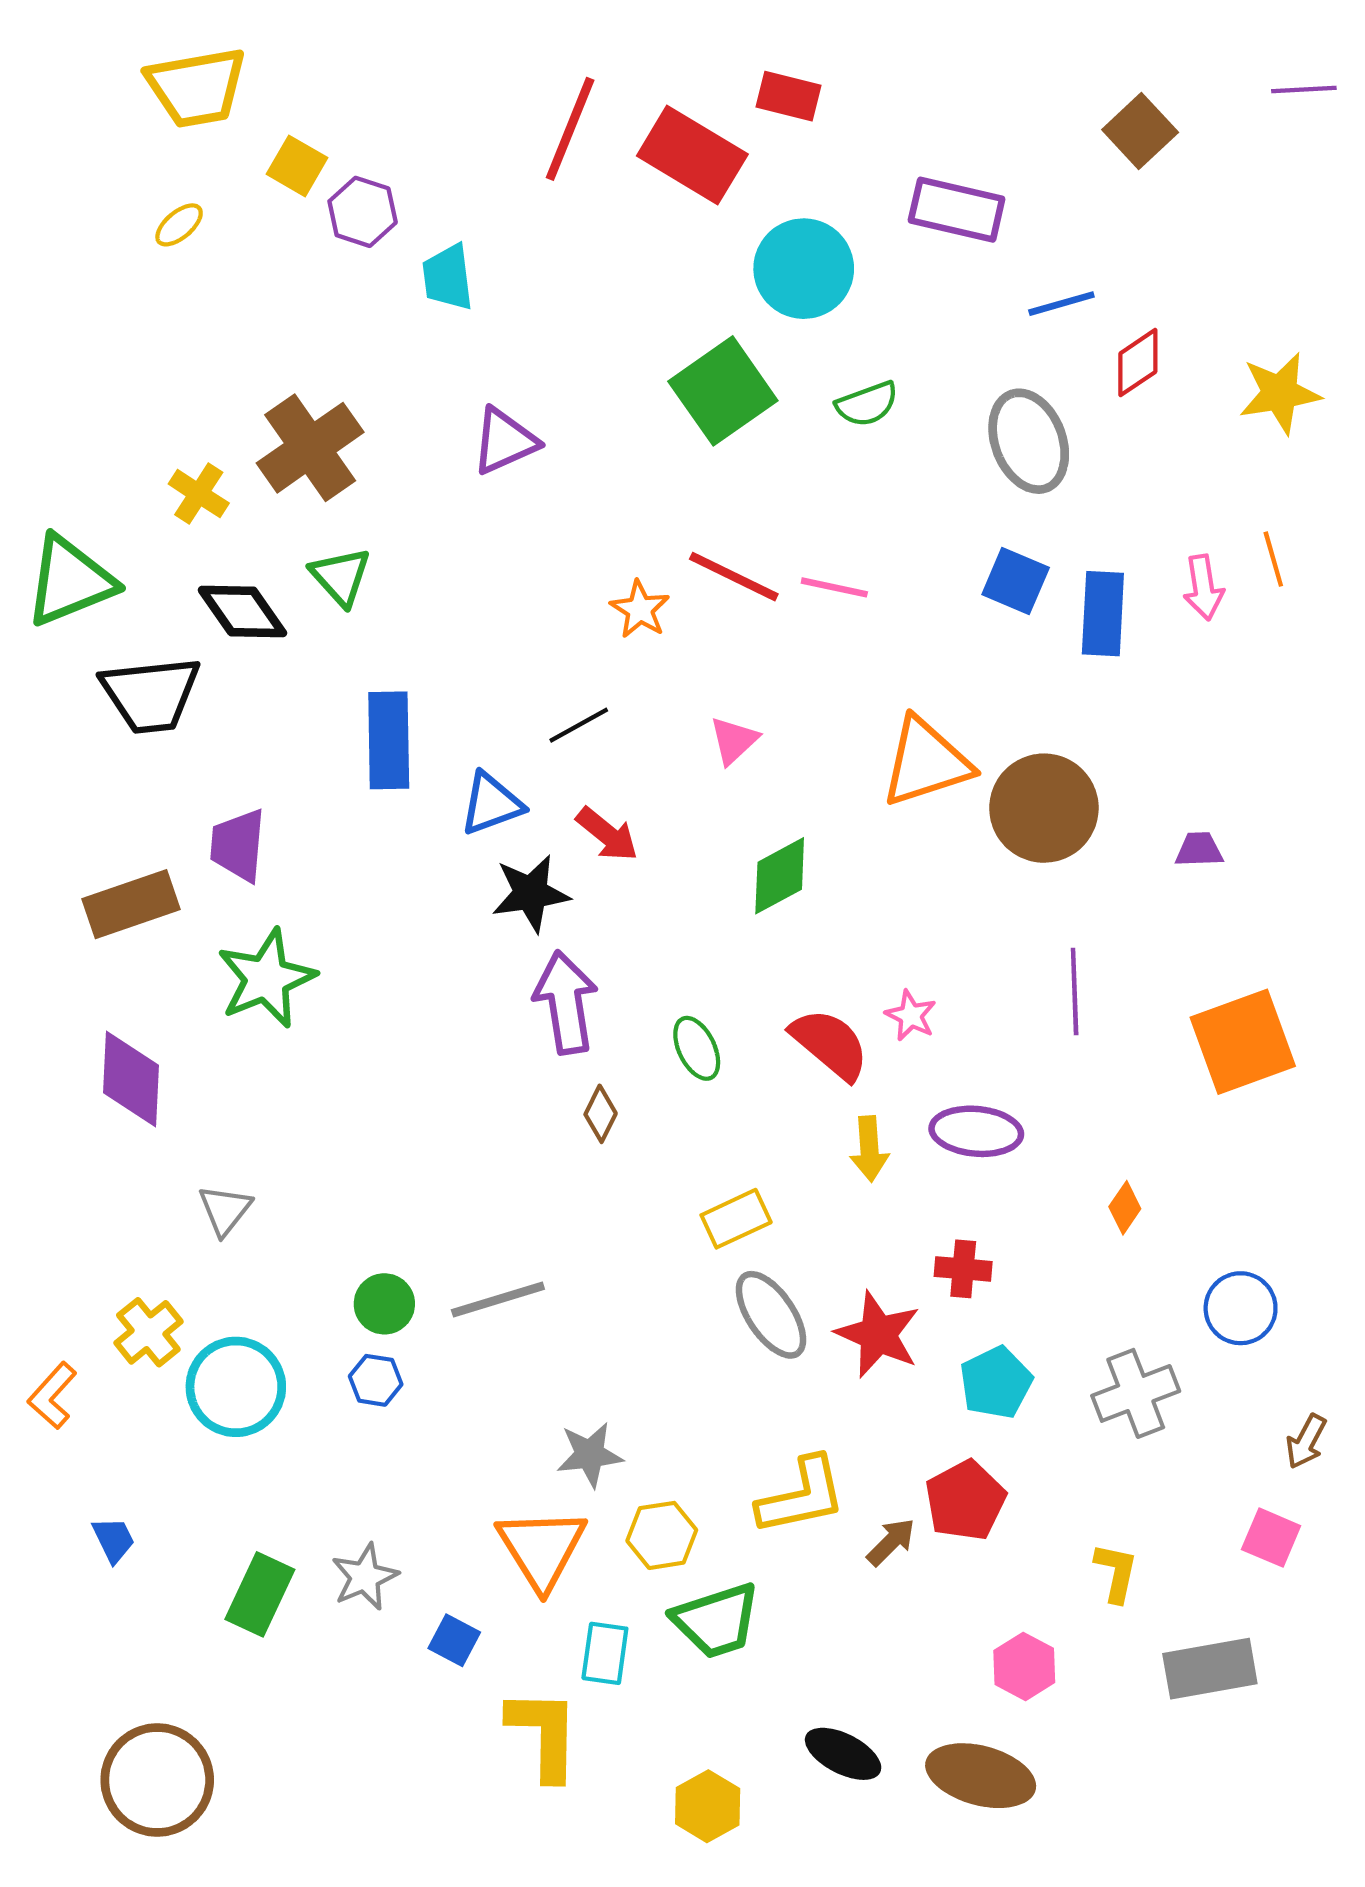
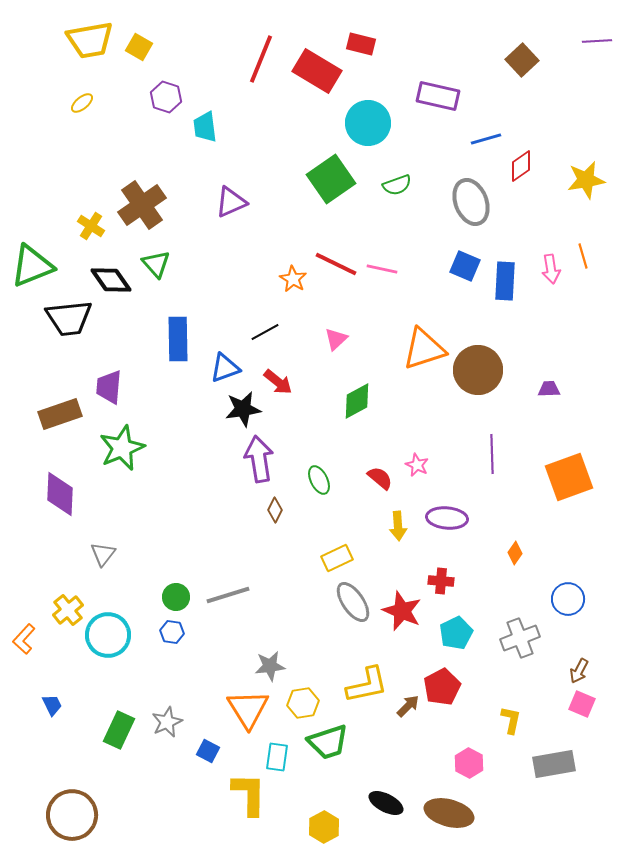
yellow square: (297, 166) -> (139, 47), moved
red semicircle: (830, 1044) -> (380, 478), size x0.7
brown arrow: (1306, 1441) -> (579, 671), moved

